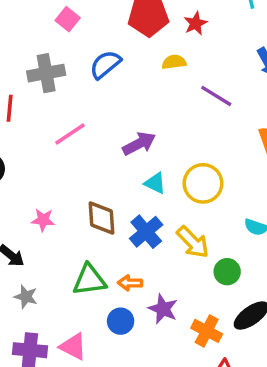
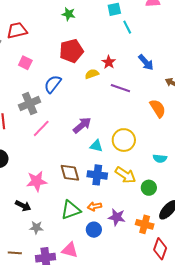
red star: (196, 23) -> (109, 62), moved
gray cross: (46, 73) -> (30, 104), moved
pink star: (43, 220) -> (37, 181), size x1.5
blue cross: (146, 232) -> (97, 175), turned -30

